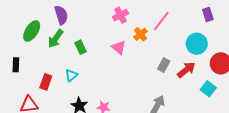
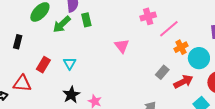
pink cross: (120, 15) -> (148, 16), moved
orange cross: (140, 34) -> (181, 47), moved
green rectangle: (80, 47) -> (86, 20), moved
cyan triangle: (71, 75) -> (70, 63), turned -32

